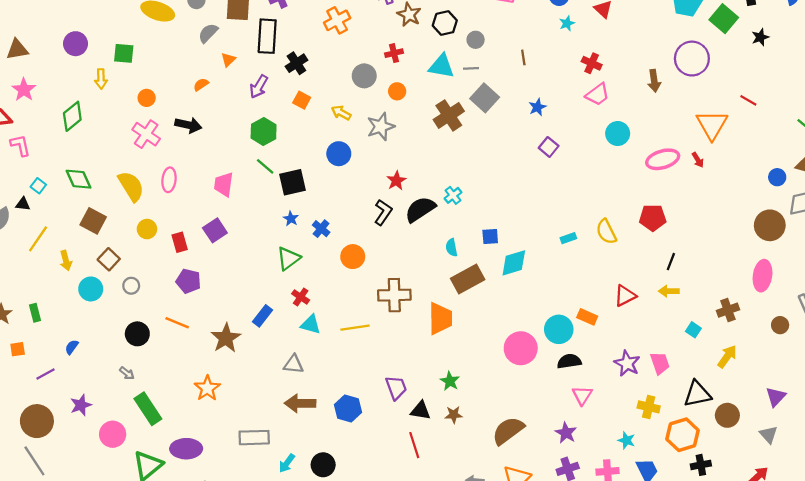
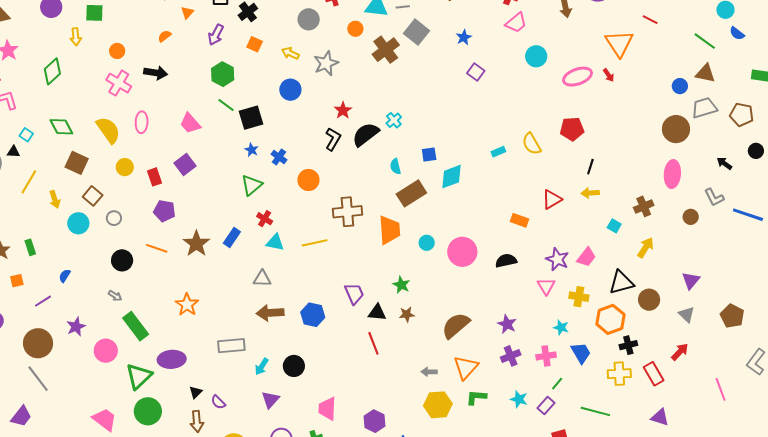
orange circle: (397, 91) -> (355, 29), moved
pink trapezoid: (224, 184) -> (190, 123), turned -45
cyan circle: (559, 329) -> (427, 243), moved, size x0.6
brown star: (226, 338) -> (196, 244), moved
pink trapezoid: (660, 363) -> (586, 257), turned 60
pink triangle: (582, 395) -> (546, 286), moved

